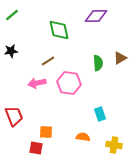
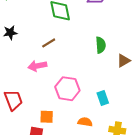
brown triangle: (120, 58) -> (123, 61), moved
pink hexagon: (69, 83) -> (67, 89), moved

